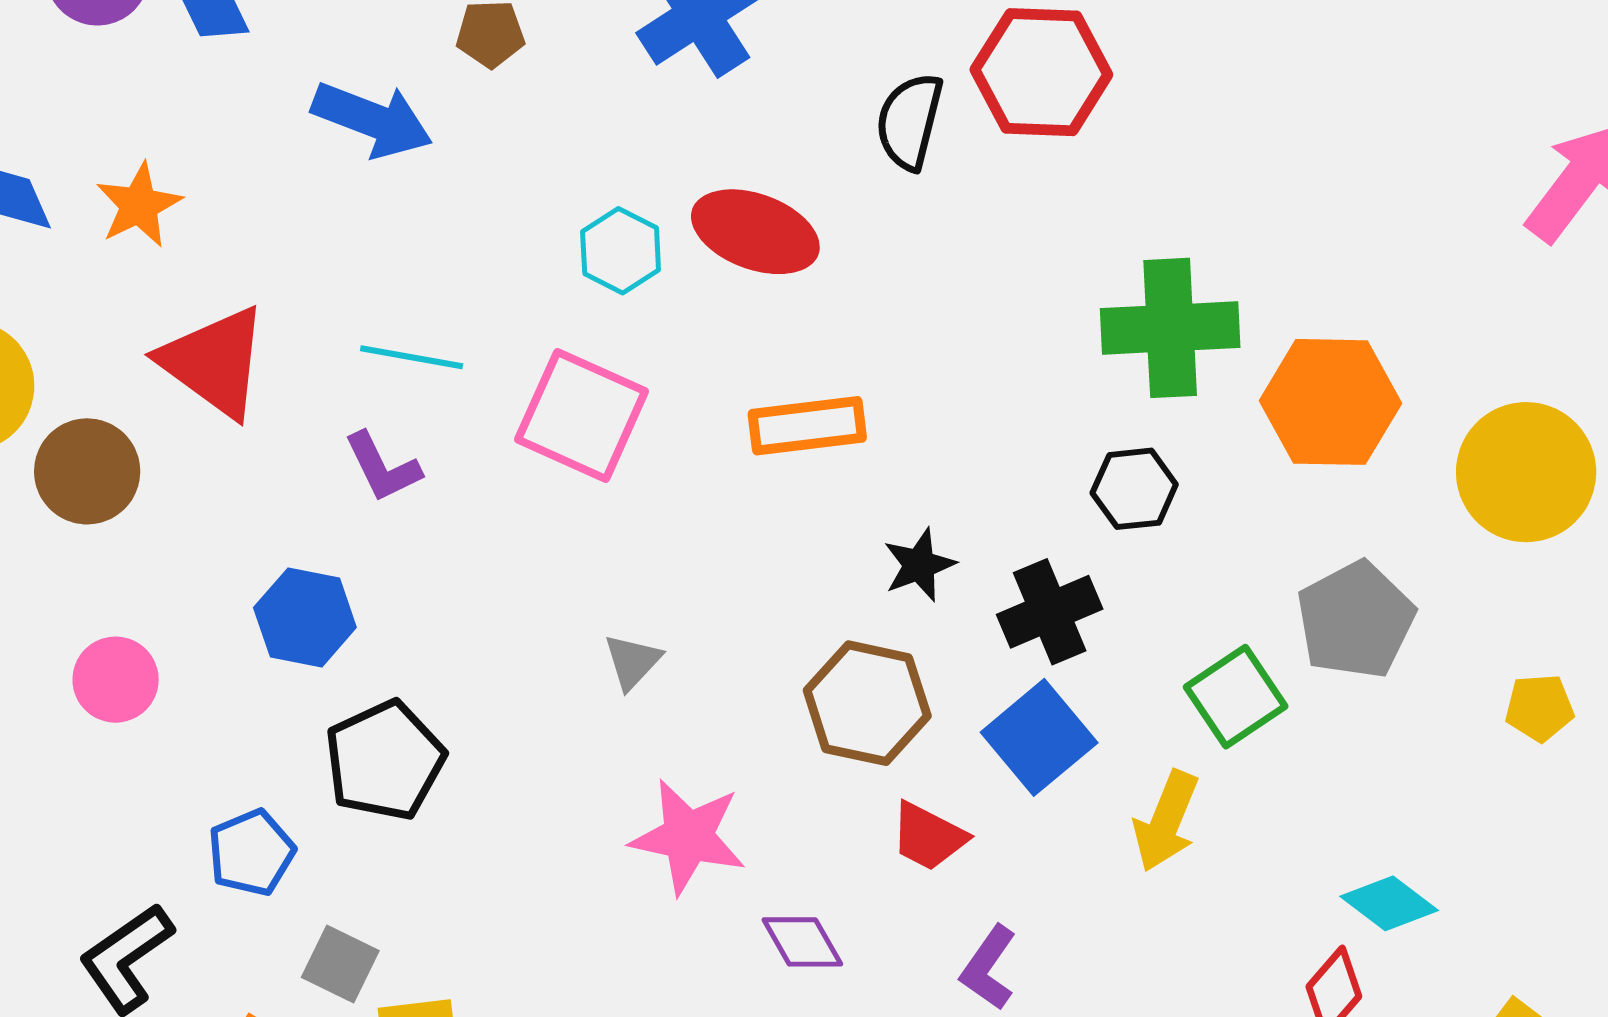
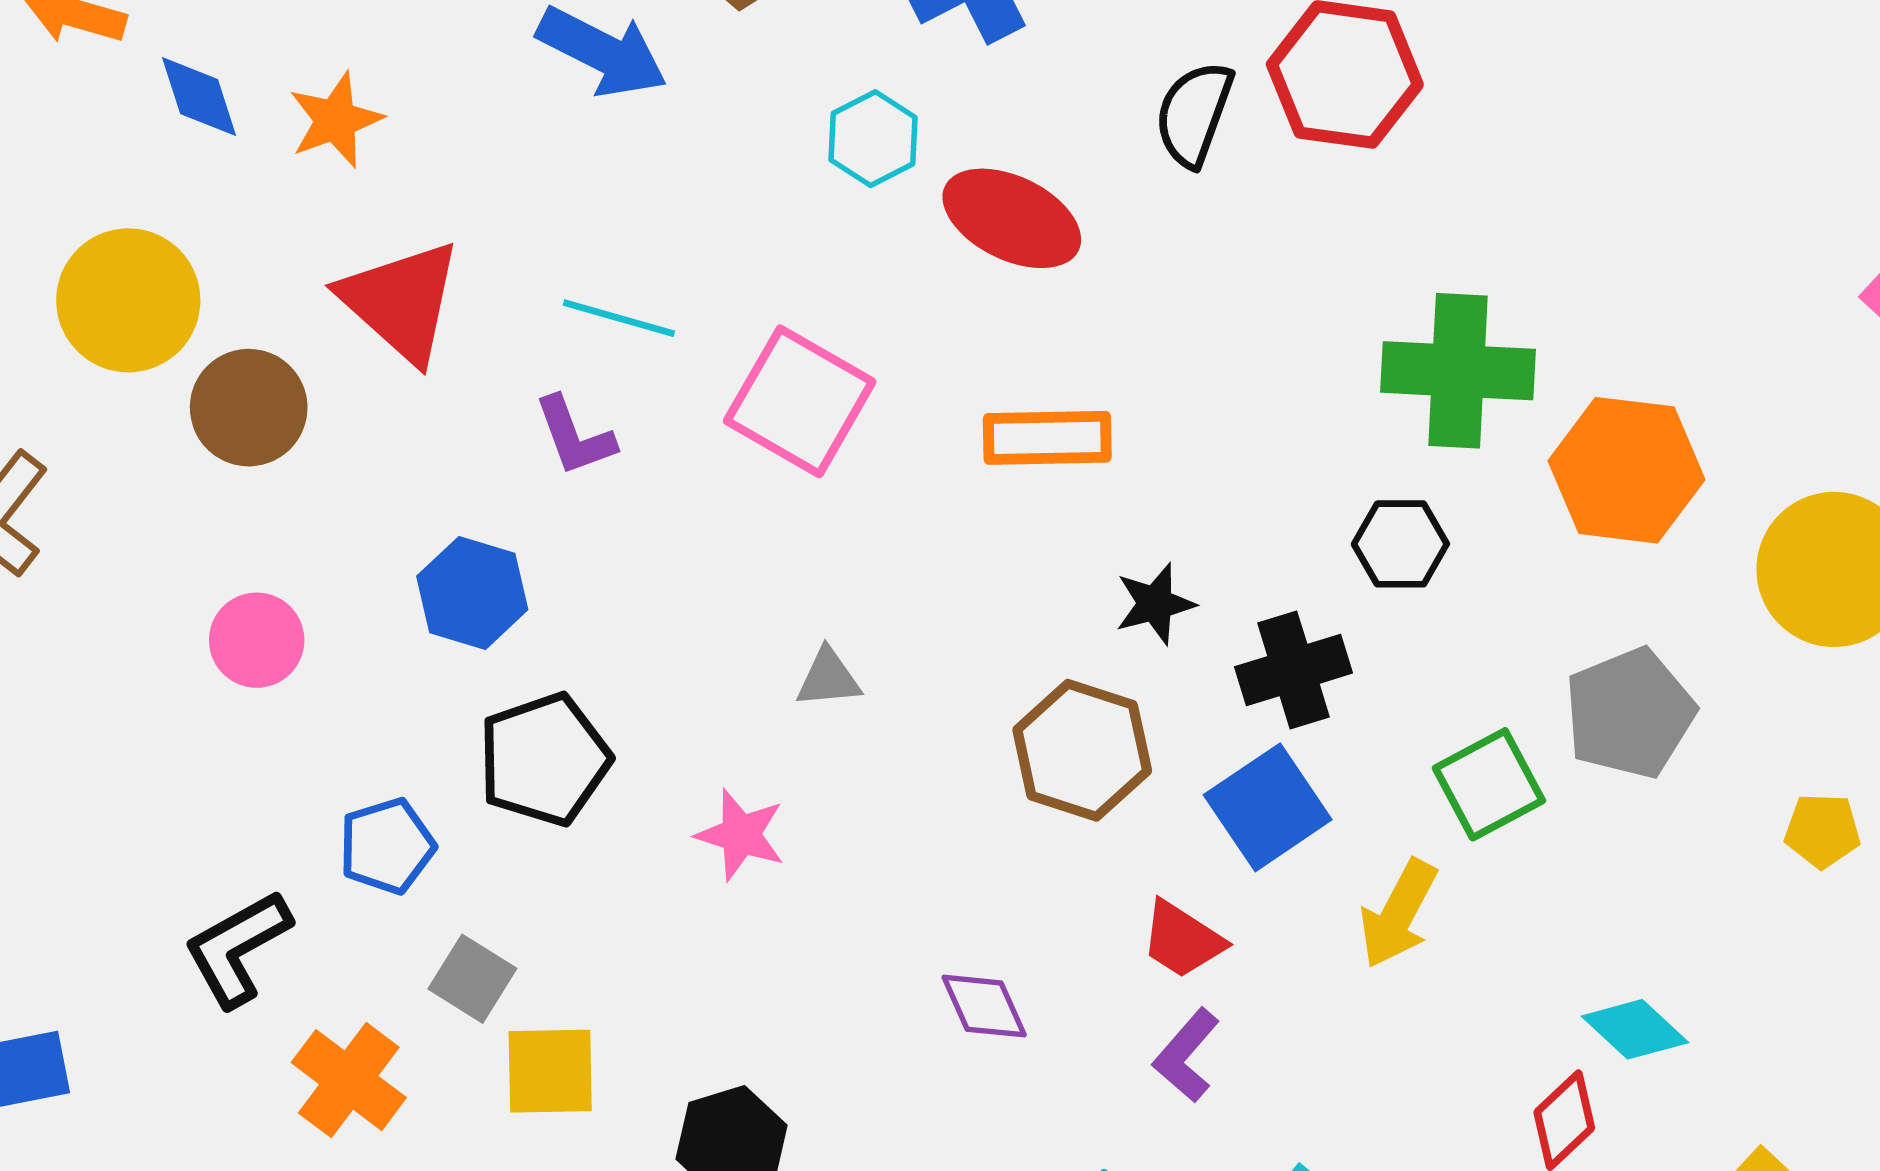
cyan hexagon: (621, 251) -> (873, 139), moved
gray triangle: (633, 662) -> (828, 678), turned 36
red trapezoid: (928, 836) -> (1182, 940), moved
pink star: (688, 837) -> (741, 835), moved, size x0.7

